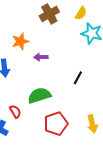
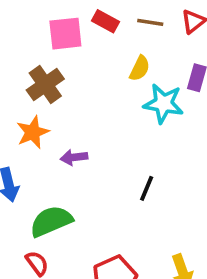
brown cross: (49, 14) -> (45, 85), moved
green semicircle: (39, 95) -> (51, 221), moved

